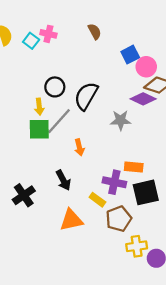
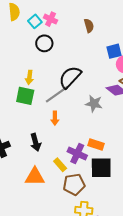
black circle: (55, 87) -> (44, 43), moved
gray line: (59, 121) -> (57, 94), moved

